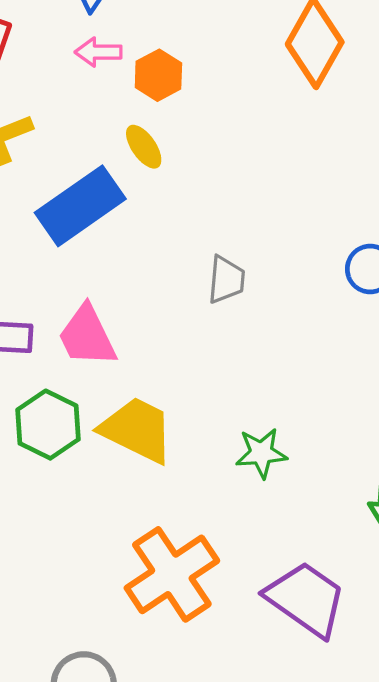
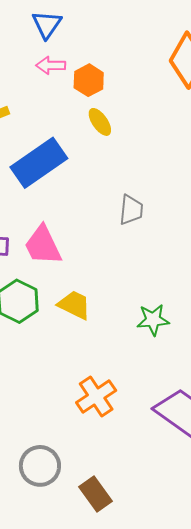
yellow ellipse: (144, 147) -> (100, 122), moved
yellow trapezoid: (137, 430) -> (74, 305), size x0.7
orange cross: (172, 574) -> (96, 396), size x0.7

